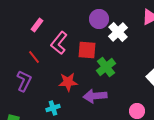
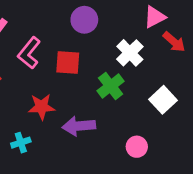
white cross: (118, 32) -> (130, 53), moved
green cross: (106, 67) -> (111, 86), moved

